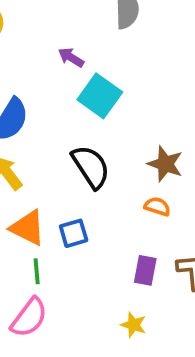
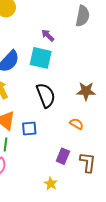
cyan square: (100, 96) -> (41, 58), moved, turned -35
brown star: (165, 164) -> (86, 91), moved, turned -30

